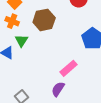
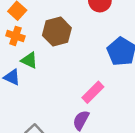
green triangle: (21, 41) -> (29, 60), turned -32

